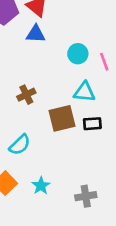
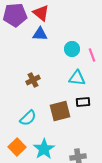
brown square: (62, 118) -> (60, 111), moved
cyan star: (41, 186) -> (44, 149), size x1.5

